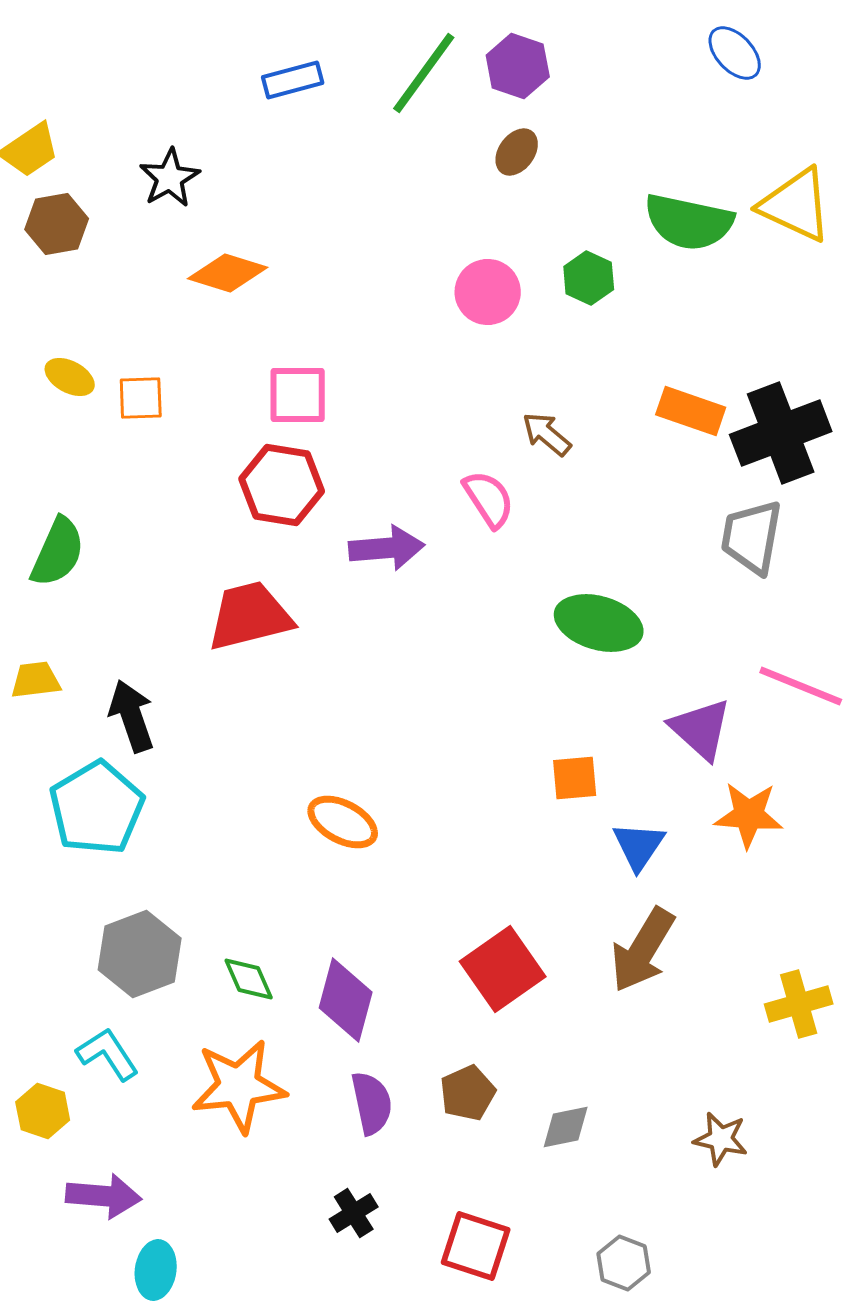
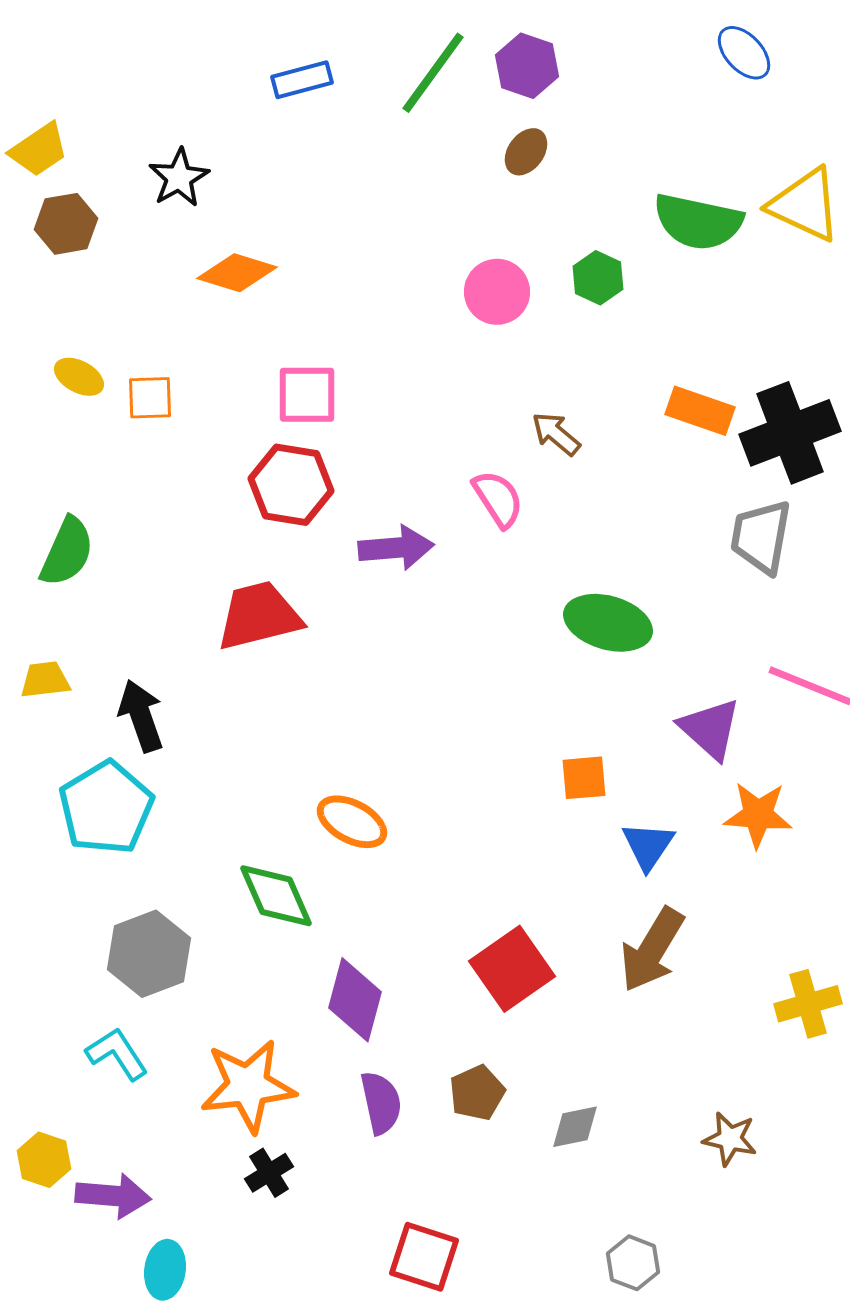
green diamond: (249, 979) -> (276, 896), moved, size x1.5
yellow hexagon: (43, 1111) -> (44, 1160), moved
black cross: (354, 1213) -> (269, 1173), moved
red square: (476, 1246) -> (424, 1257), moved

